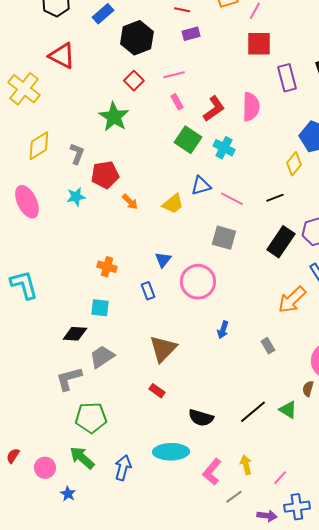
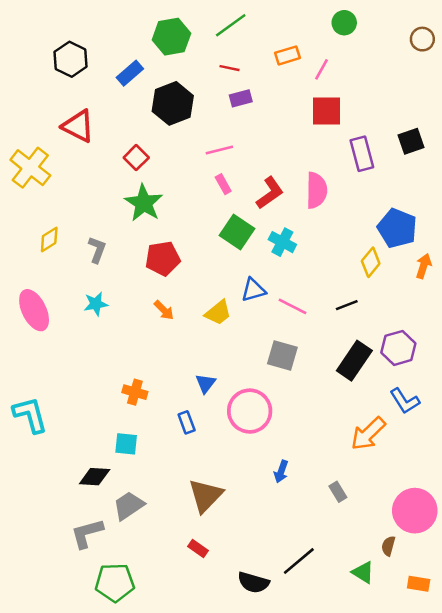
red square: (134, 81) -> (136, 158), moved
yellow diamond: (39, 146) -> (49, 240), size x0.7
red pentagon: (105, 175) -> (163, 258), moved
black line: (253, 412) -> (299, 561), moved

